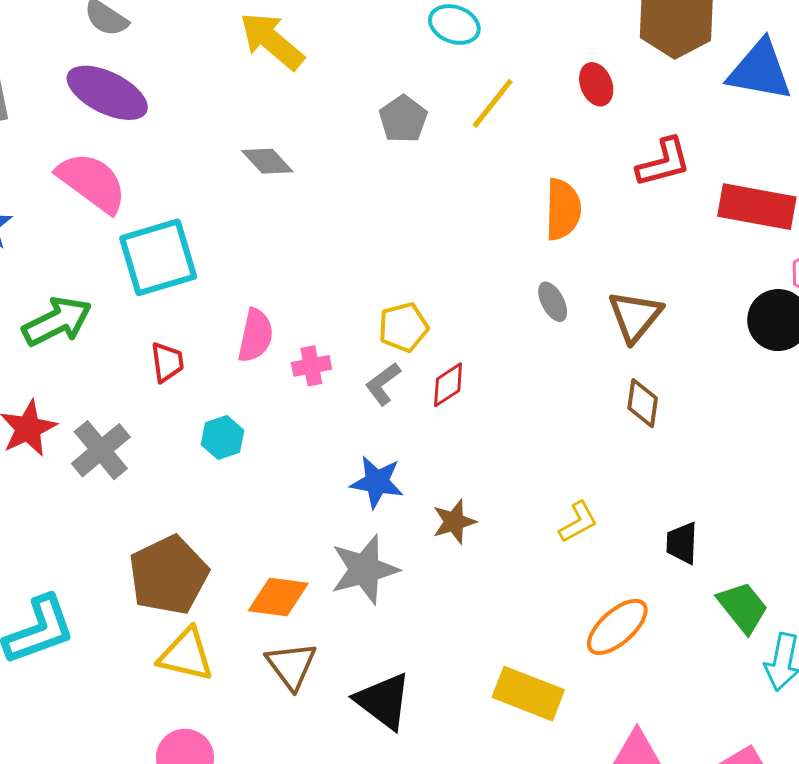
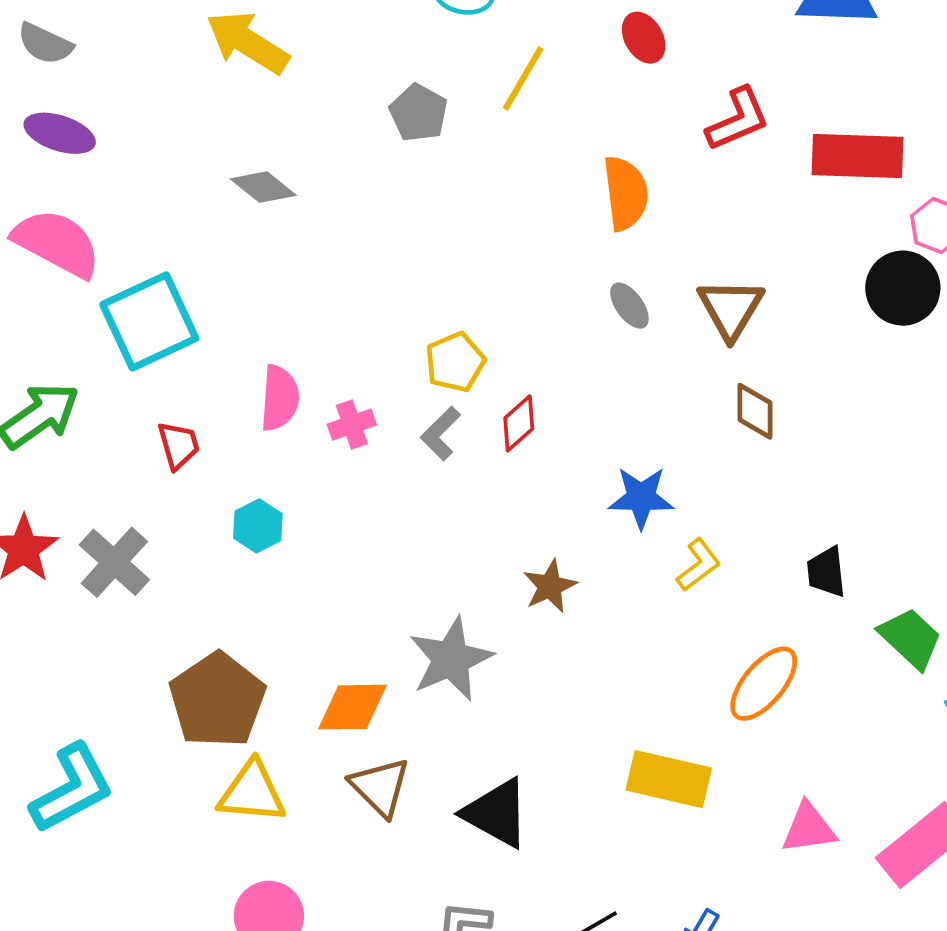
purple ellipse: (107, 93) -> (60, 133), size x0.7
blue star: (377, 482) -> (641, 498), moved

